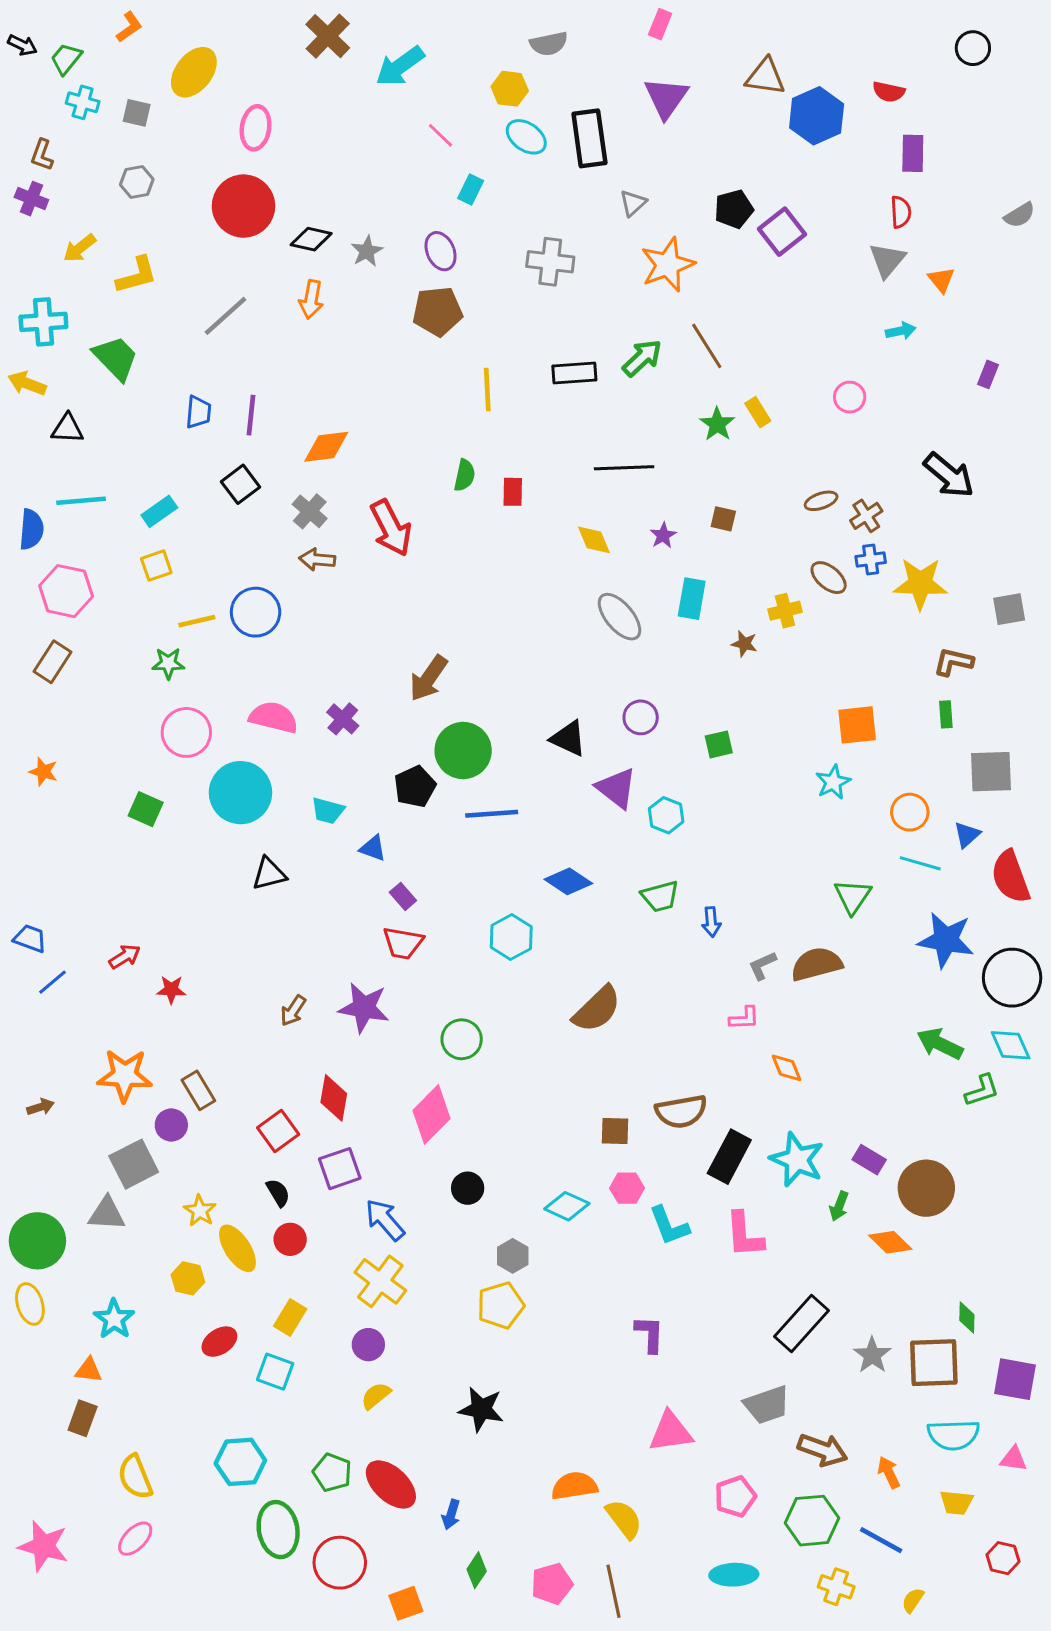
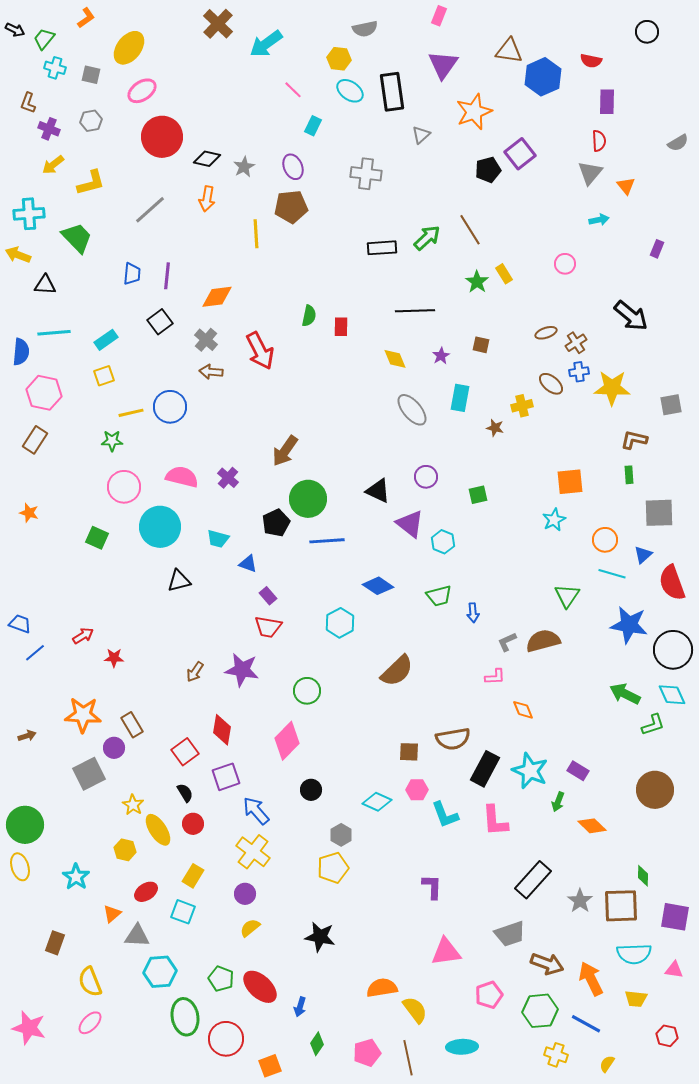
pink ellipse: (256, 128) -> (142, 91), moved, turned 48
purple cross: (31, 199) -> (49, 129), moved
black pentagon: (734, 209) -> (488, 170), moved
orange star: (668, 265) -> (474, 112), moved
yellow line: (487, 390) -> (256, 234), moved
brown circle: (926, 1188) -> (655, 790), moved
gray triangle: (107, 1214) -> (137, 936), moved
orange triangle: (89, 1370) -> (112, 914), moved, turned -48
orange arrow: (889, 1472) -> (591, 979), size x1.6
cyan ellipse: (734, 1575) -> (462, 1047), moved

